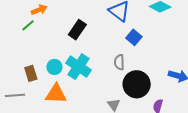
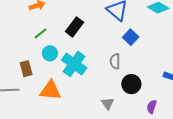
green line: (28, 25) -> (41, 33), moved
cyan circle: (54, 67) -> (50, 53), moved
black circle: (137, 84) -> (131, 84), size x0.7

